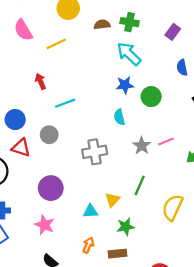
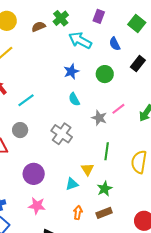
green cross: (130, 22) -> (61, 18), turned -35
cyan arrow: (129, 54) -> (80, 40), moved
green circle: (151, 97) -> (105, 74), moved
gray cross: (95, 152) -> (62, 134), turned -30

